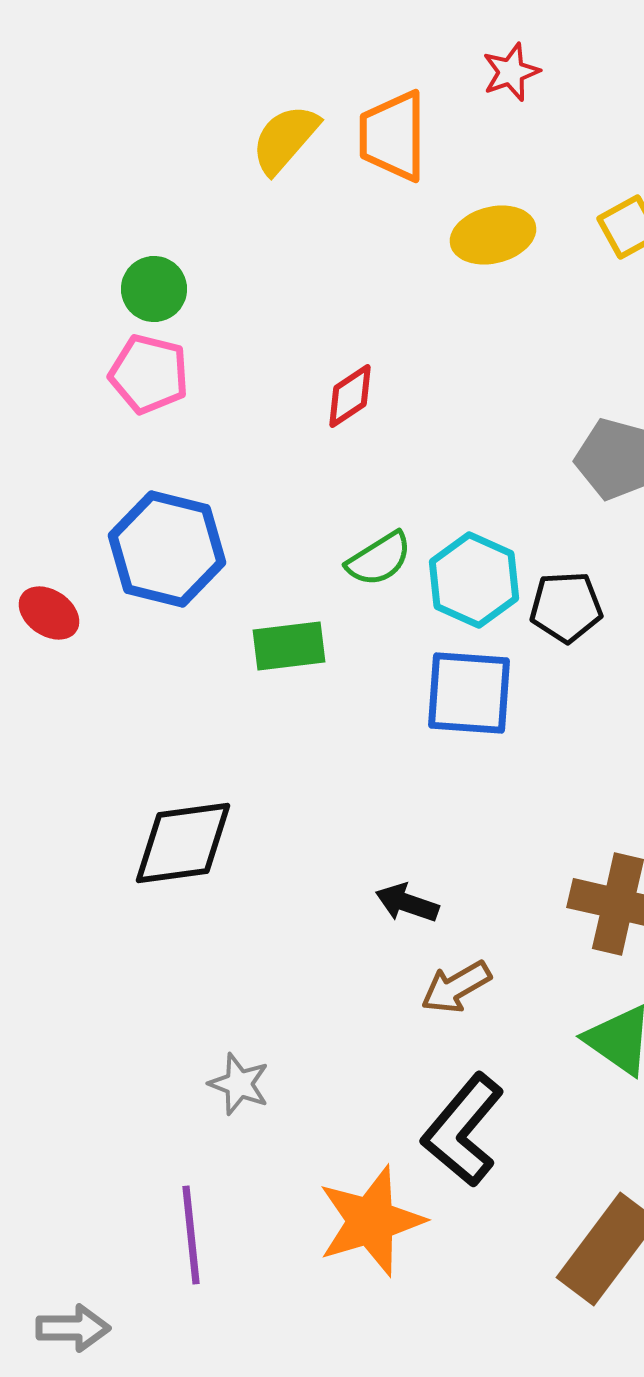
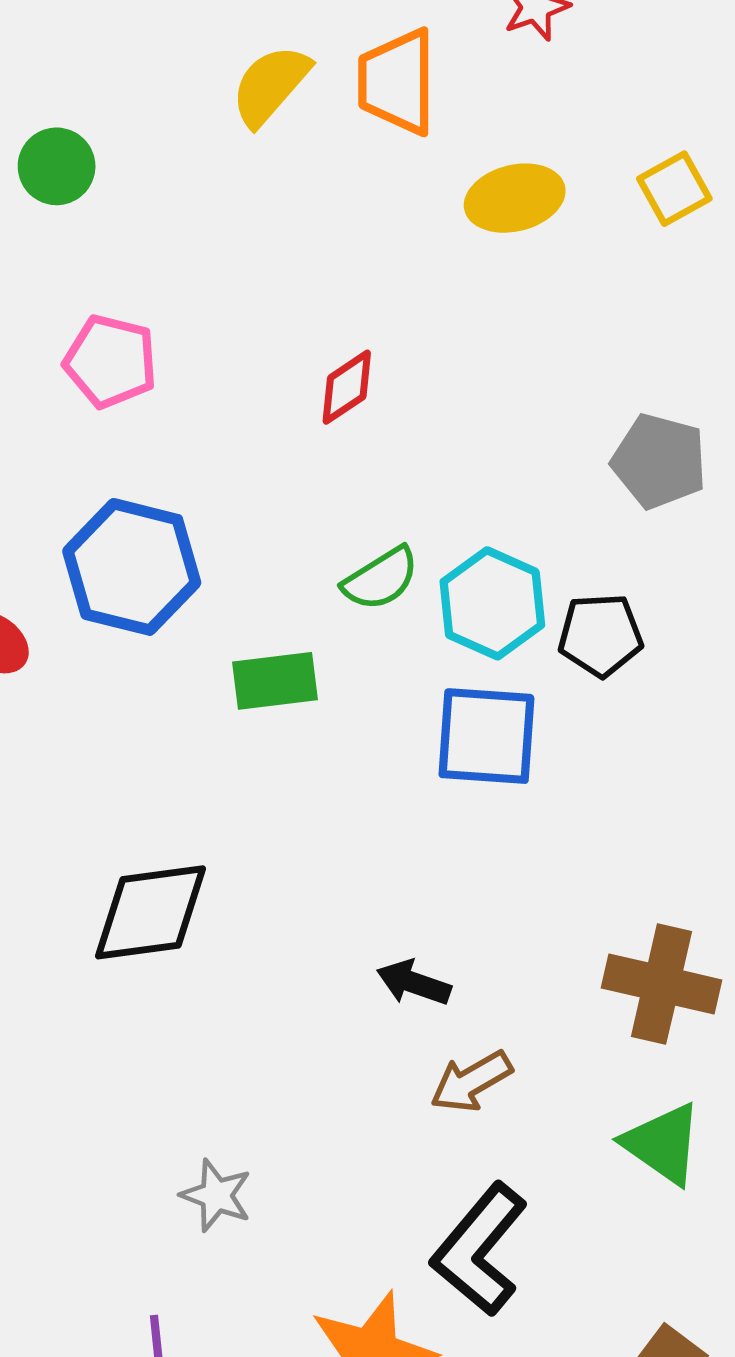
green circle: (154, 289) -> (57, 166), moved

